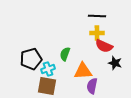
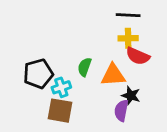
black star: (115, 63) -> (131, 96), moved
orange triangle: (83, 71) -> (113, 75), moved

